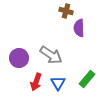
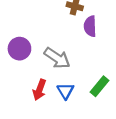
purple circle: (19, 58) -> (19, 49), moved

